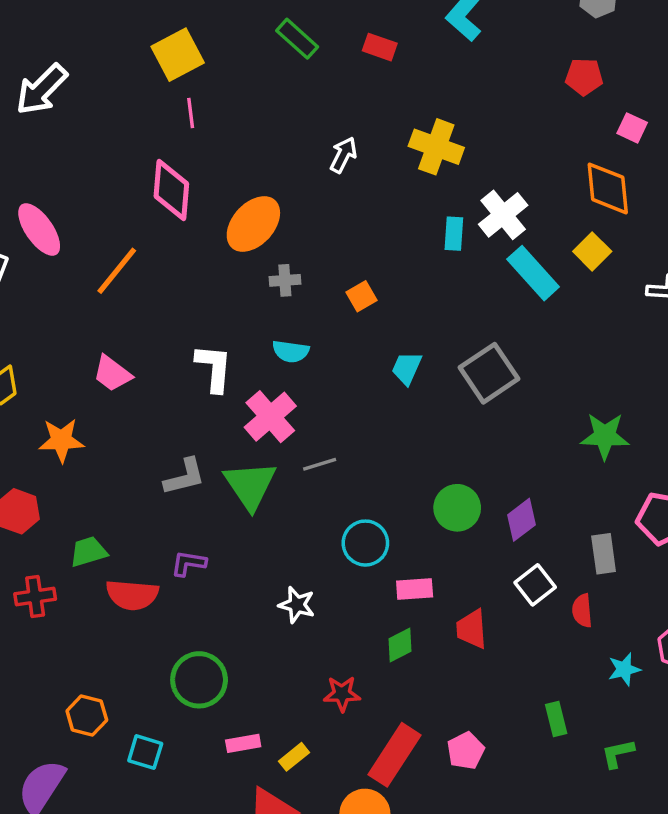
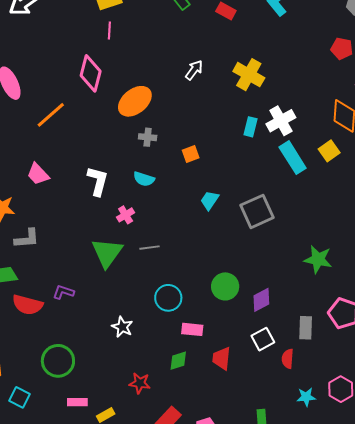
pink cross: (270, 417) -> (126, 215), size x0.6
gray L-shape: (185, 477) -> (27, 239), moved

